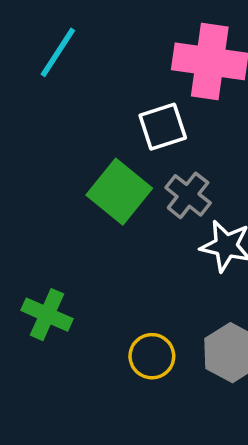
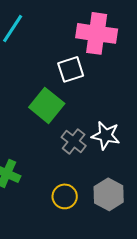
gray cross: (188, 195) -> (74, 141), moved

